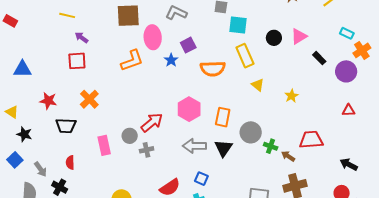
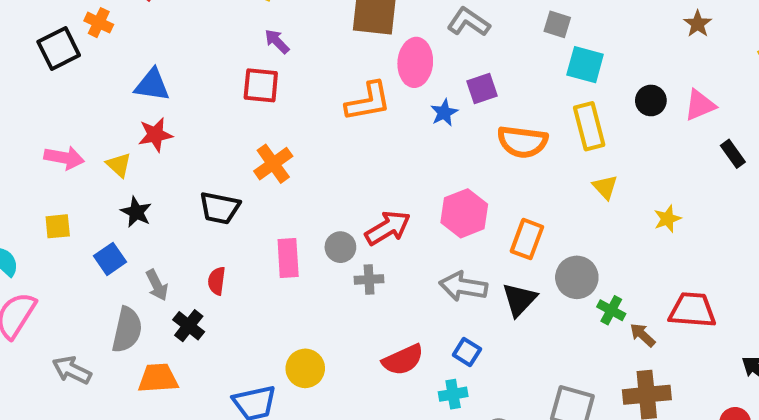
red star: (48, 101) -> (155, 135), moved, turned -30

